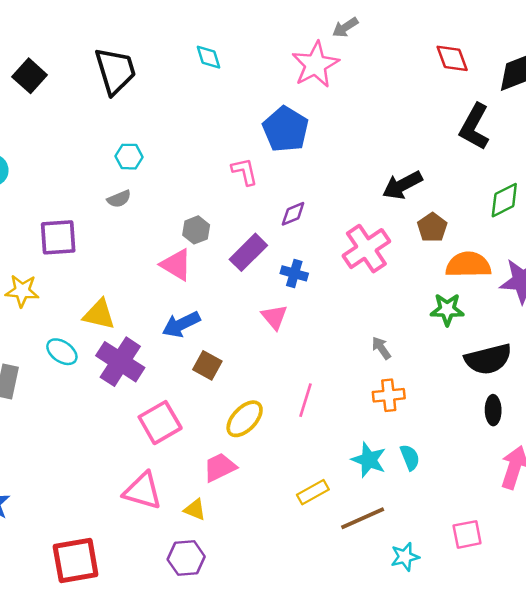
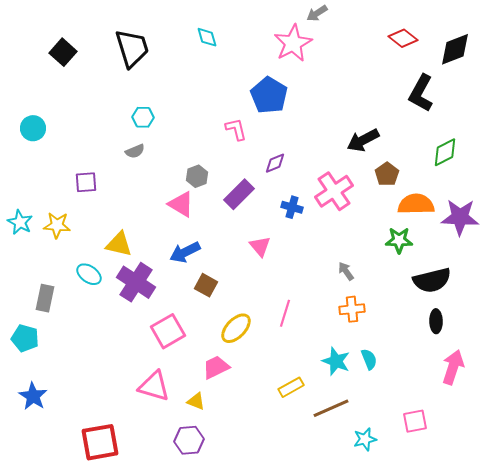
red diamond: (452, 58) -> (403, 38), turned -32
purple square: (58, 237) -> (86, 182), size x0.7
blue cross: (294, 273) -> (292, 207), moved

